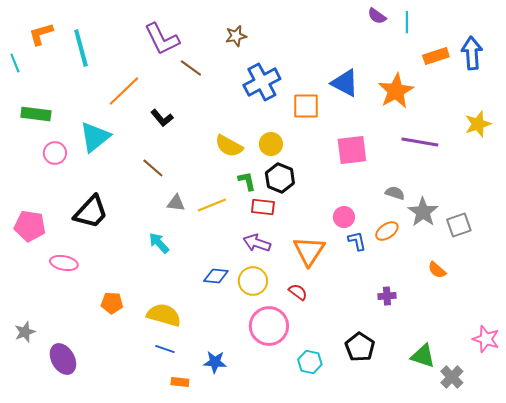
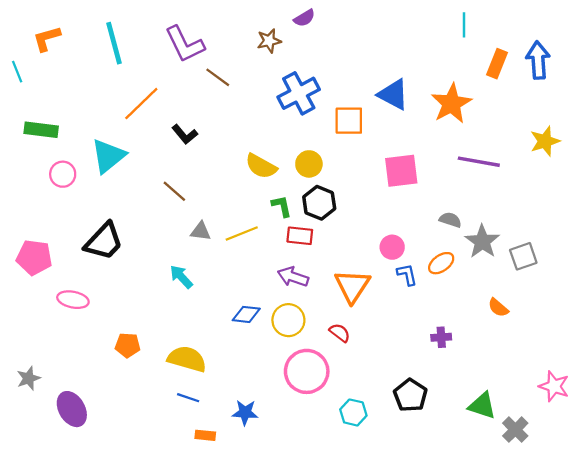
purple semicircle: (377, 16) -> (304, 18), moved, turned -66
cyan line: (81, 48) -> (114, 43), moved
orange rectangle: (436, 56) -> (497, 64), turned -50

